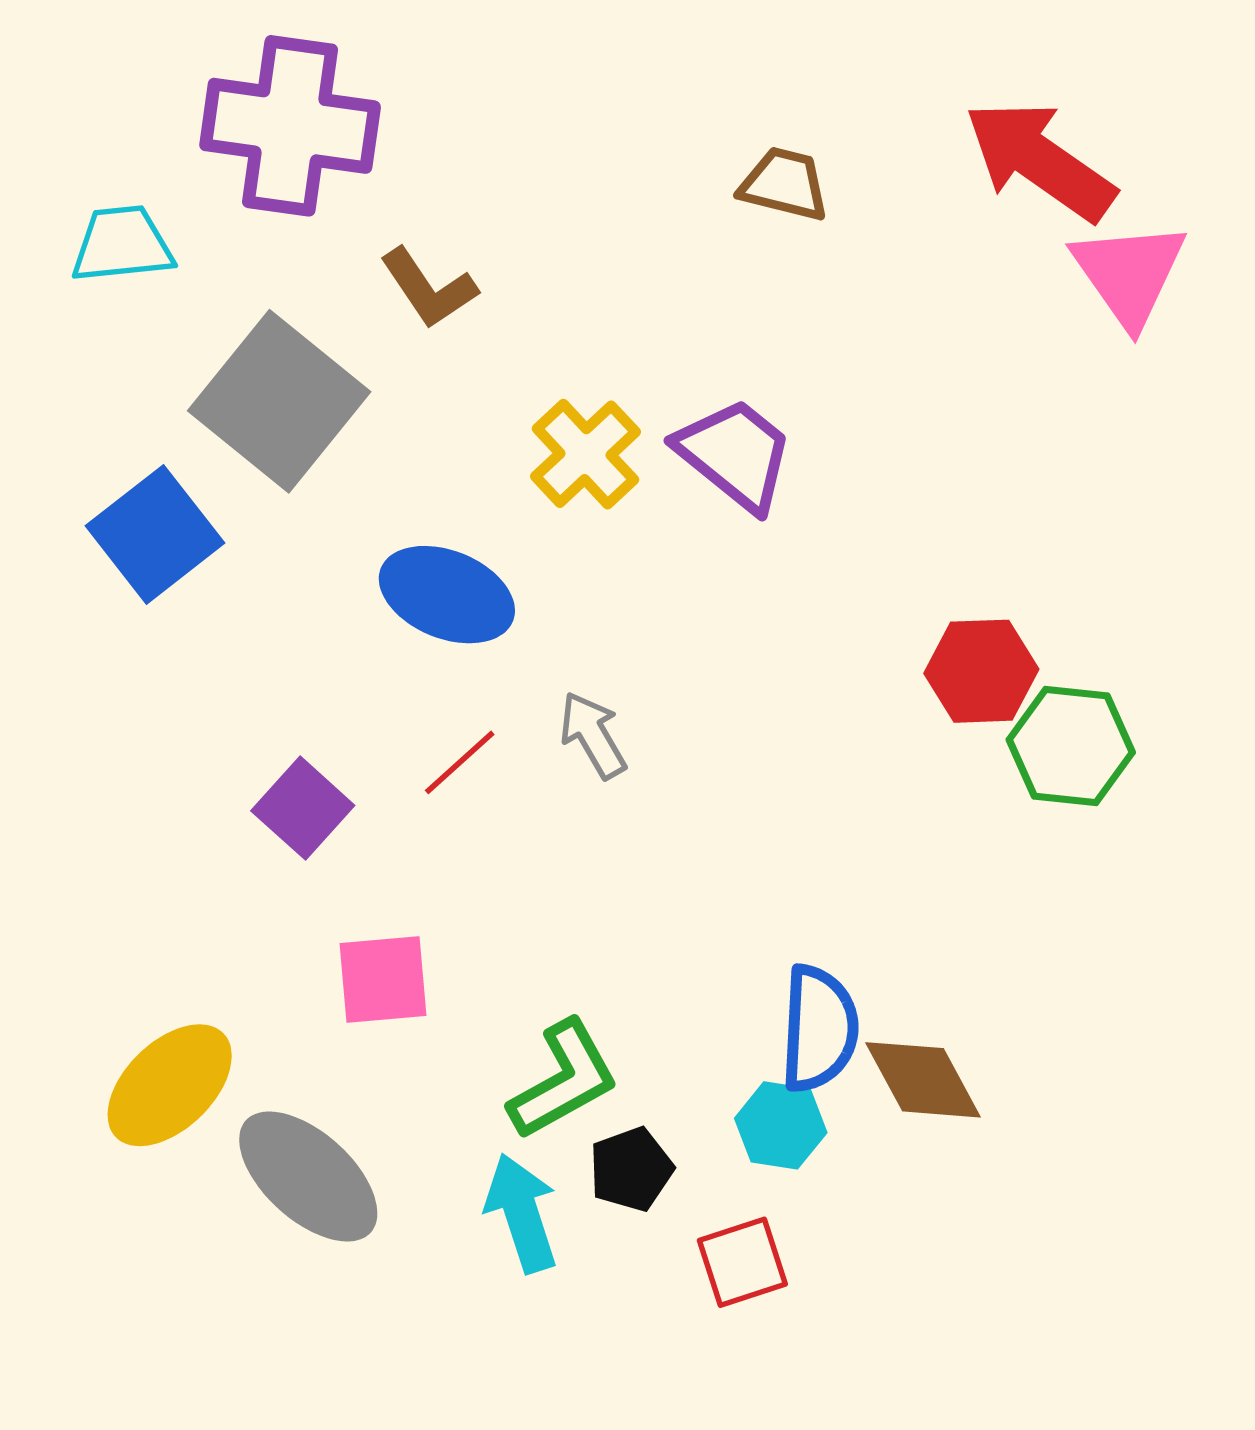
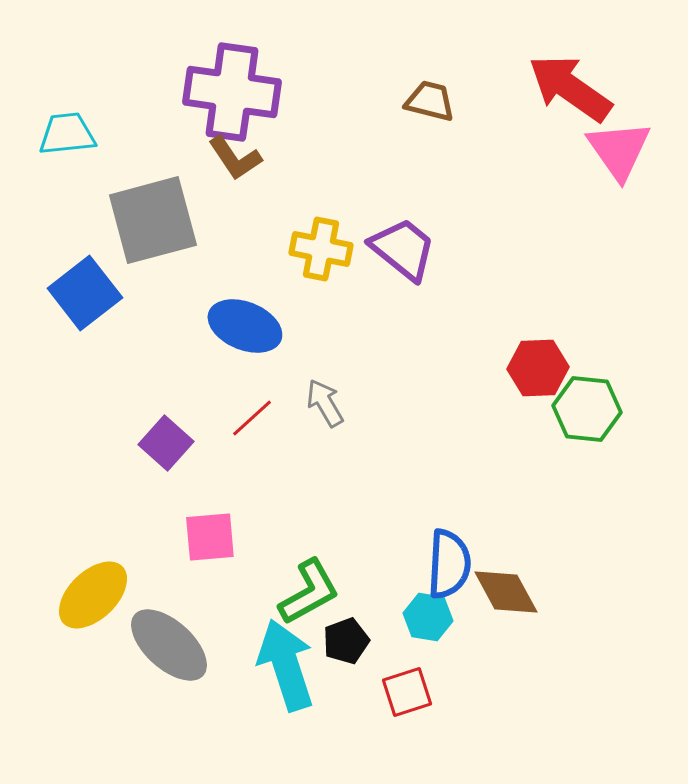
purple cross: (290, 126) -> (232, 92), moved
gray square: (279, 401) -> (153, 220), turned 36
yellow cross: (586, 454) -> (321, 249), turned -36
cyan arrow: (522, 1213) -> (286, 665), size x1.4

